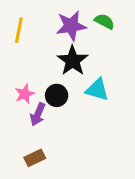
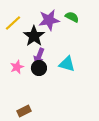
yellow line: (19, 30) -> (13, 23), turned 36
black star: (73, 61) -> (34, 36), moved
purple arrow: (38, 114) -> (39, 56), moved

